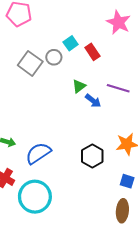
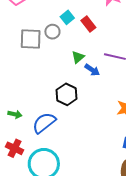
gray square: (30, 63) -> (31, 39), turned -30
black hexagon: (92, 156) -> (67, 94), moved

